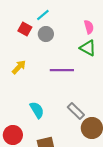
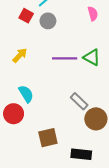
green triangle: (88, 48) -> (92, 57), moved
cyan semicircle: (37, 110) -> (26, 94), moved
red circle: (13, 135) -> (14, 114), moved

